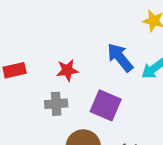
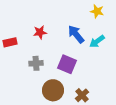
red star: (67, 70) -> (40, 32), moved

